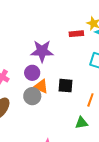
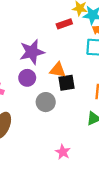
orange triangle: (41, 86) -> (58, 70), moved
gray circle: (32, 96) -> (46, 102), moved

